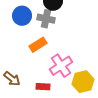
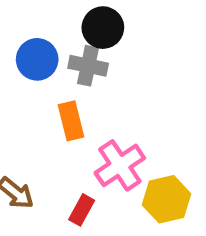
orange rectangle: (38, 45) -> (71, 121), turned -72
red rectangle: (43, 87) -> (82, 210), turned -64

